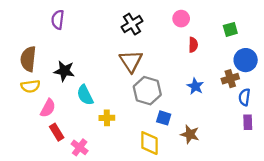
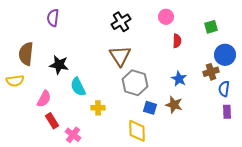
yellow semicircle: (30, 86) -> (15, 81), moved
brown star: (190, 134) -> (174, 105), moved

